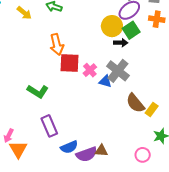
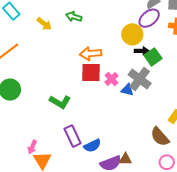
green square: (131, 30) -> (153, 57), moved
orange arrow: (57, 45) -> (91, 54), moved, turned 100
brown semicircle: (135, 103) -> (160, 137), moved
blue semicircle: (69, 147) -> (92, 146), moved

